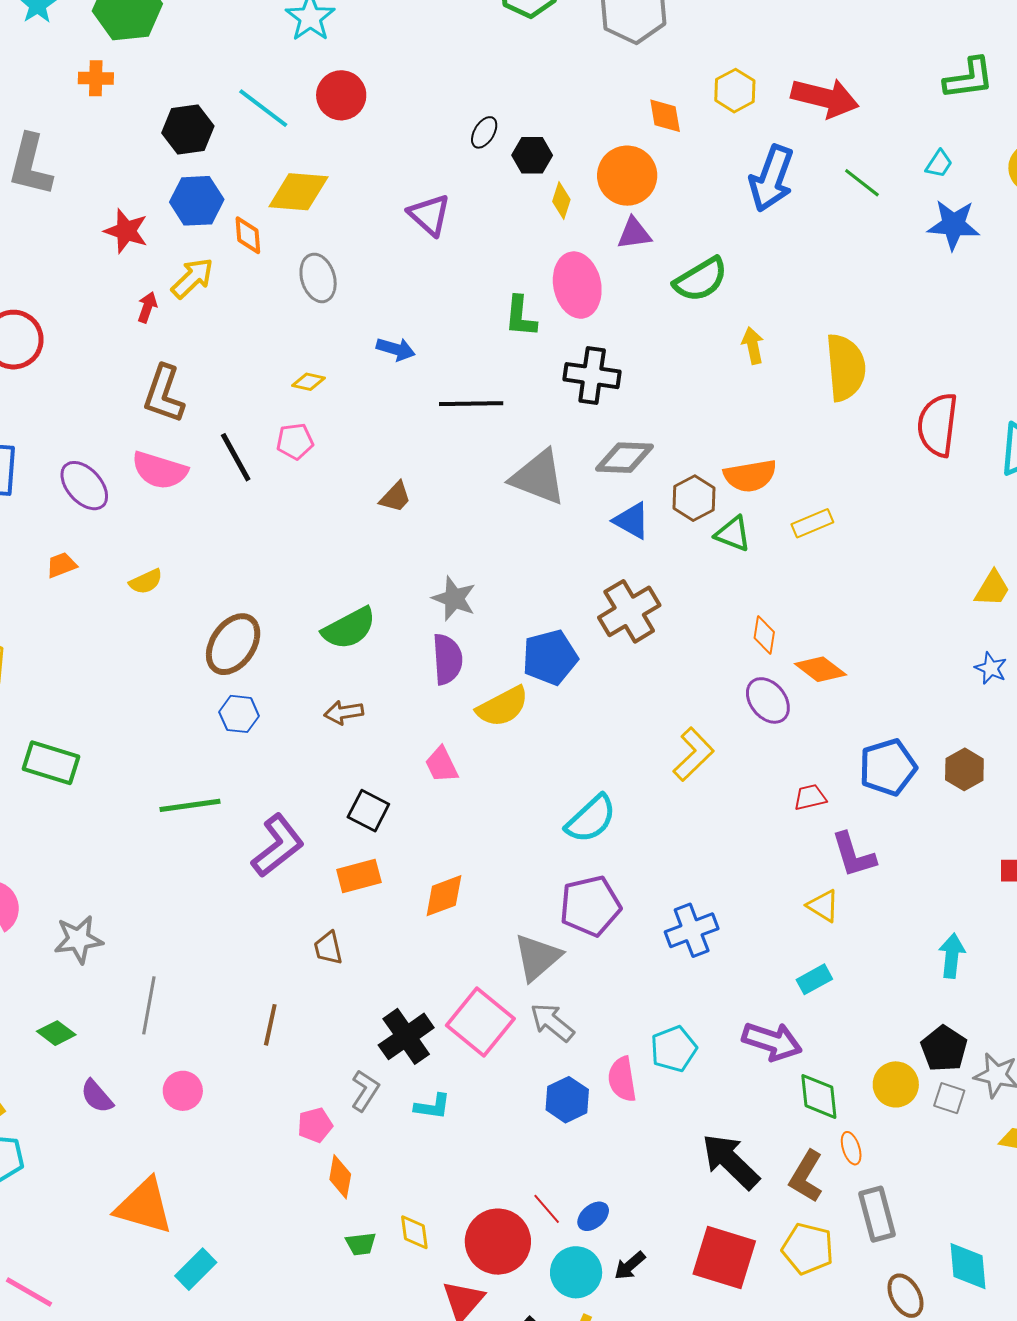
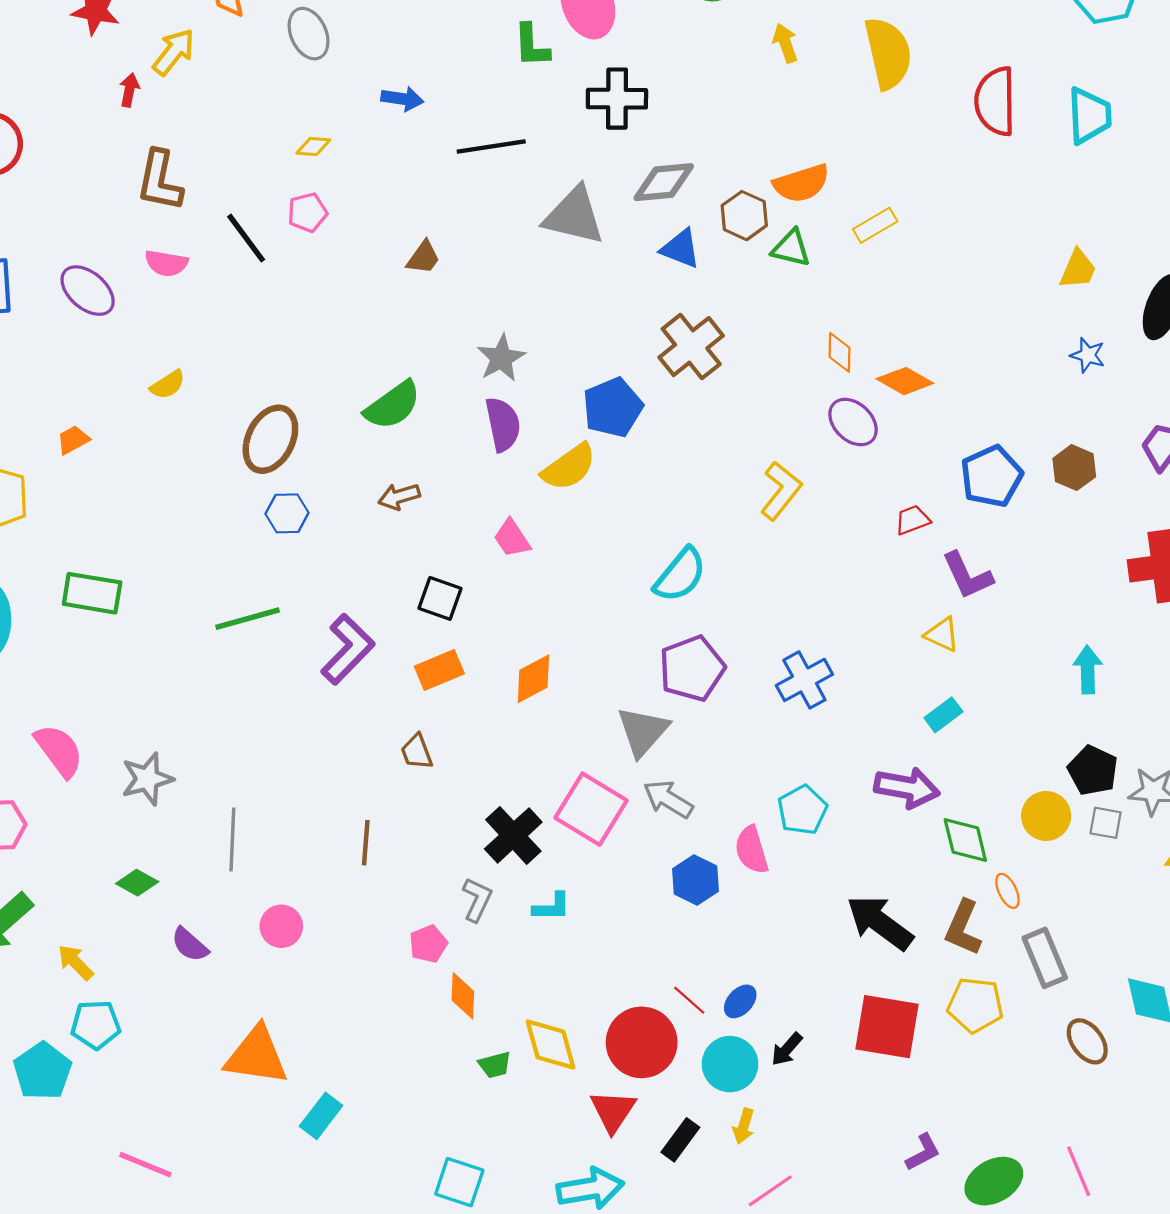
pink semicircle: (160, 470) -> (166, 263), size x0.7
orange trapezoid: (61, 565) -> (73, 440), moved
gray star: (454, 598) -> (501, 358), turned 30
yellow diamond: (414, 1232) -> (551, 1045), size x1.5

